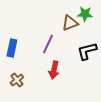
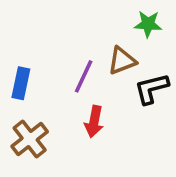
brown triangle: (70, 23) -> (122, 61), moved
brown cross: (17, 80) -> (30, 139), size x1.5

